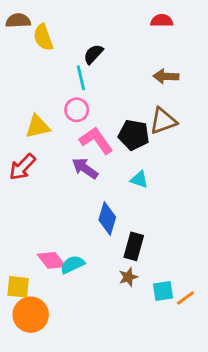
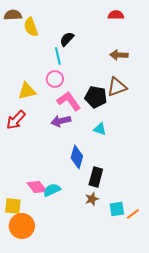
purple arrow: (85, 168) -> (61, 121), turned -48

